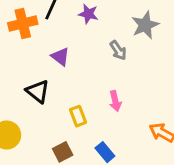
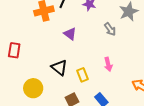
black triangle: (38, 91) -> (59, 68), moved

